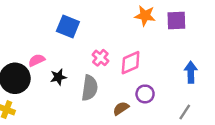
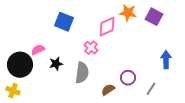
purple square: (176, 20) -> (154, 17), turned 30
pink diamond: (131, 63) -> (107, 27), moved
gray line: (185, 112) -> (151, 89), moved

